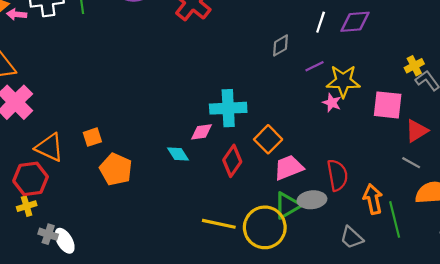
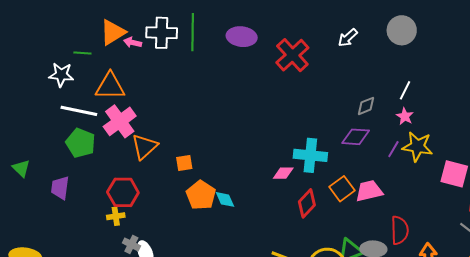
purple diamond: (355, 22) -> (356, 137), moved
purple line: (315, 66) -> (393, 149), moved, turned -42
pink star: (332, 103) -> (405, 116), moved
orange triangle: (49, 147) -> (144, 147), moved, turned 44
cyan diamond: (178, 154) -> (225, 199), moved
pink trapezoid: (289, 167) -> (369, 191), moved

